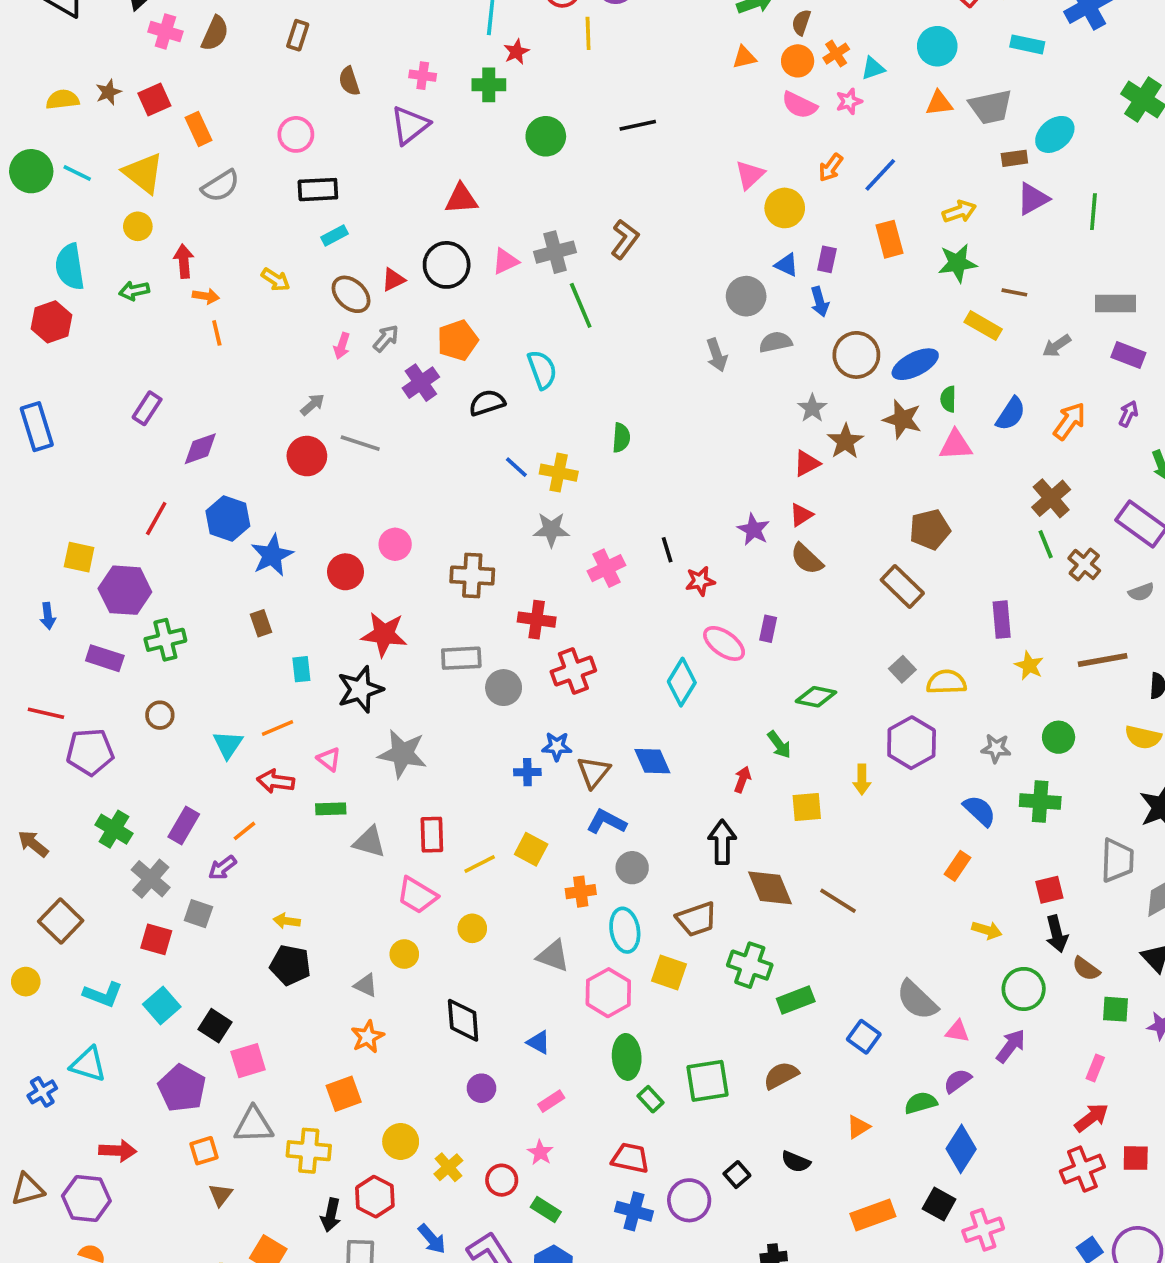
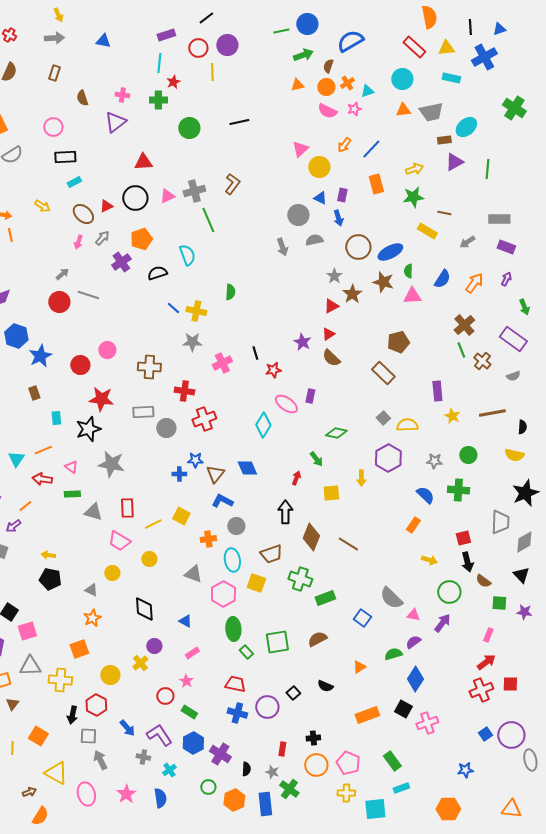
brown diamond: (770, 888) -> (311, 537), turned 44
yellow cross: (448, 1167) -> (140, 663), moved

